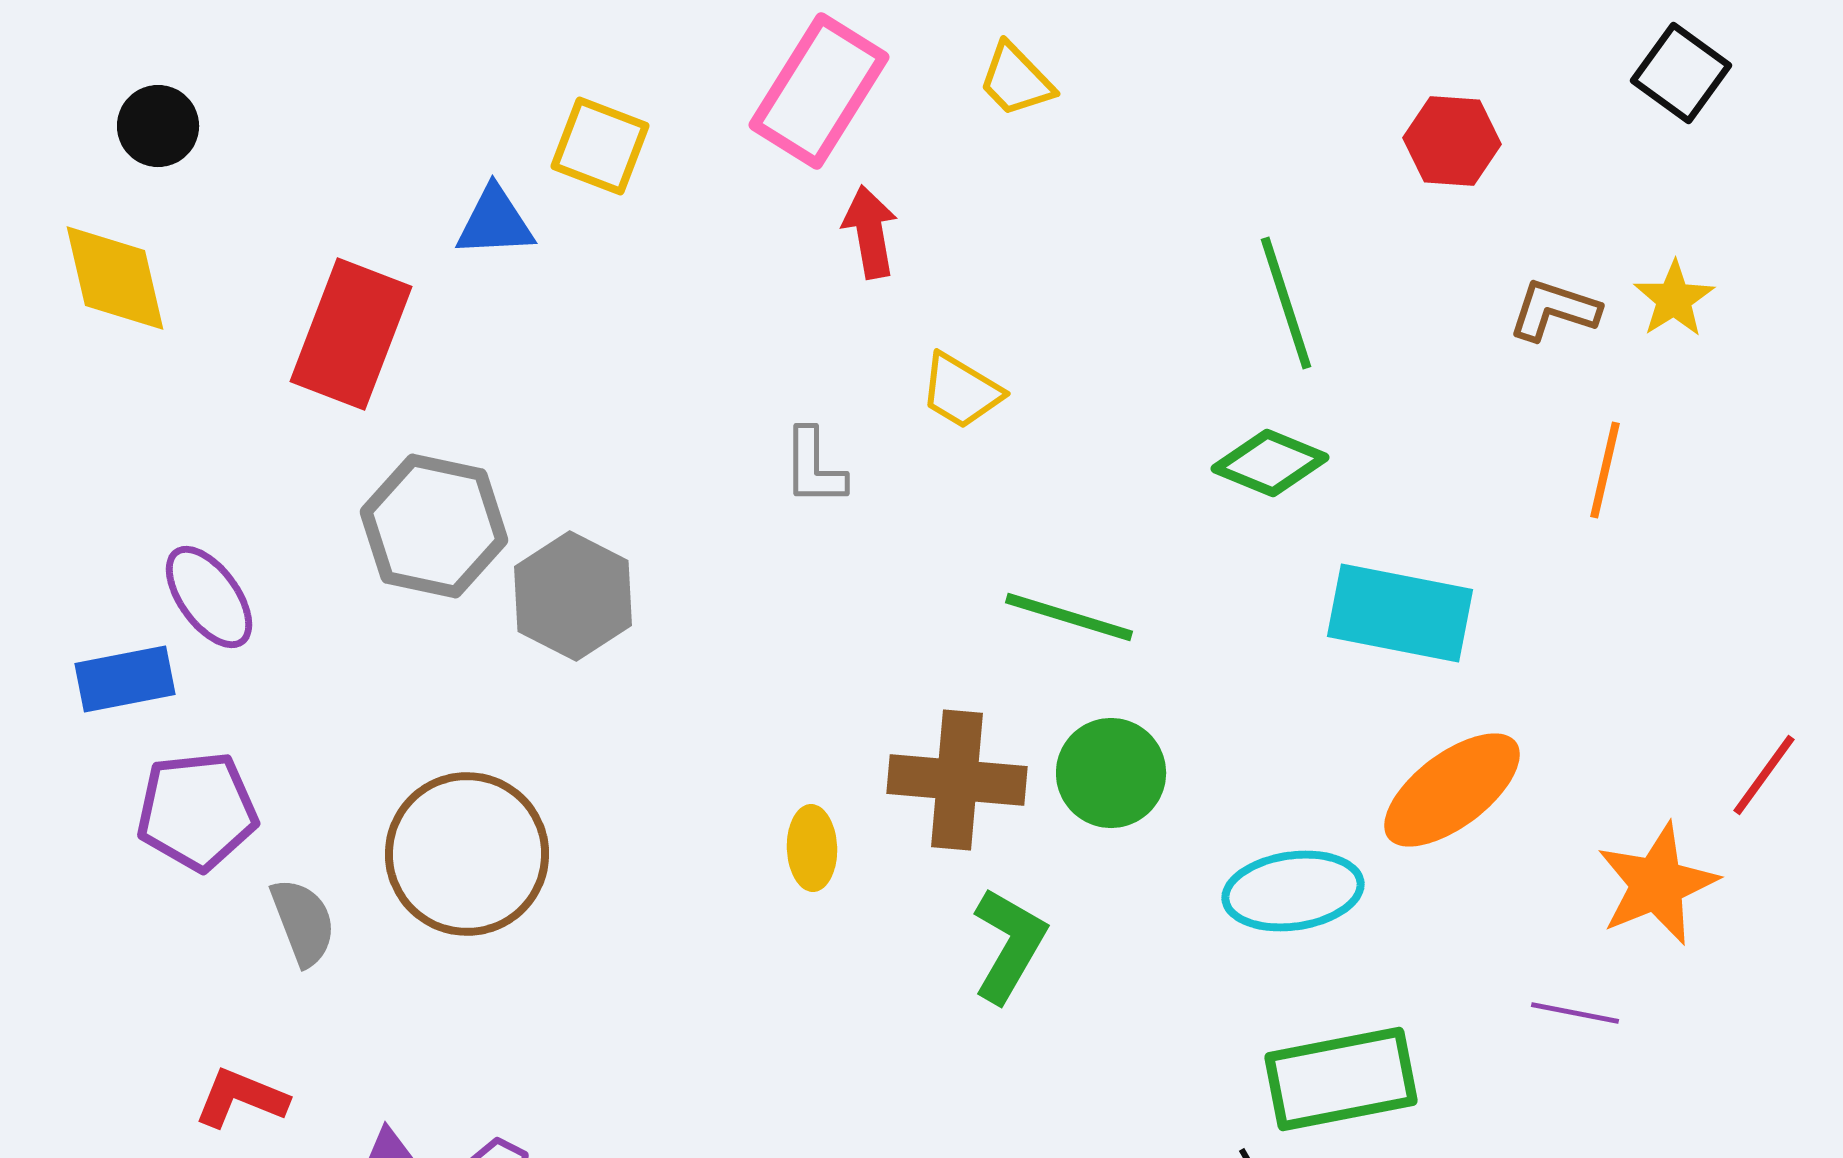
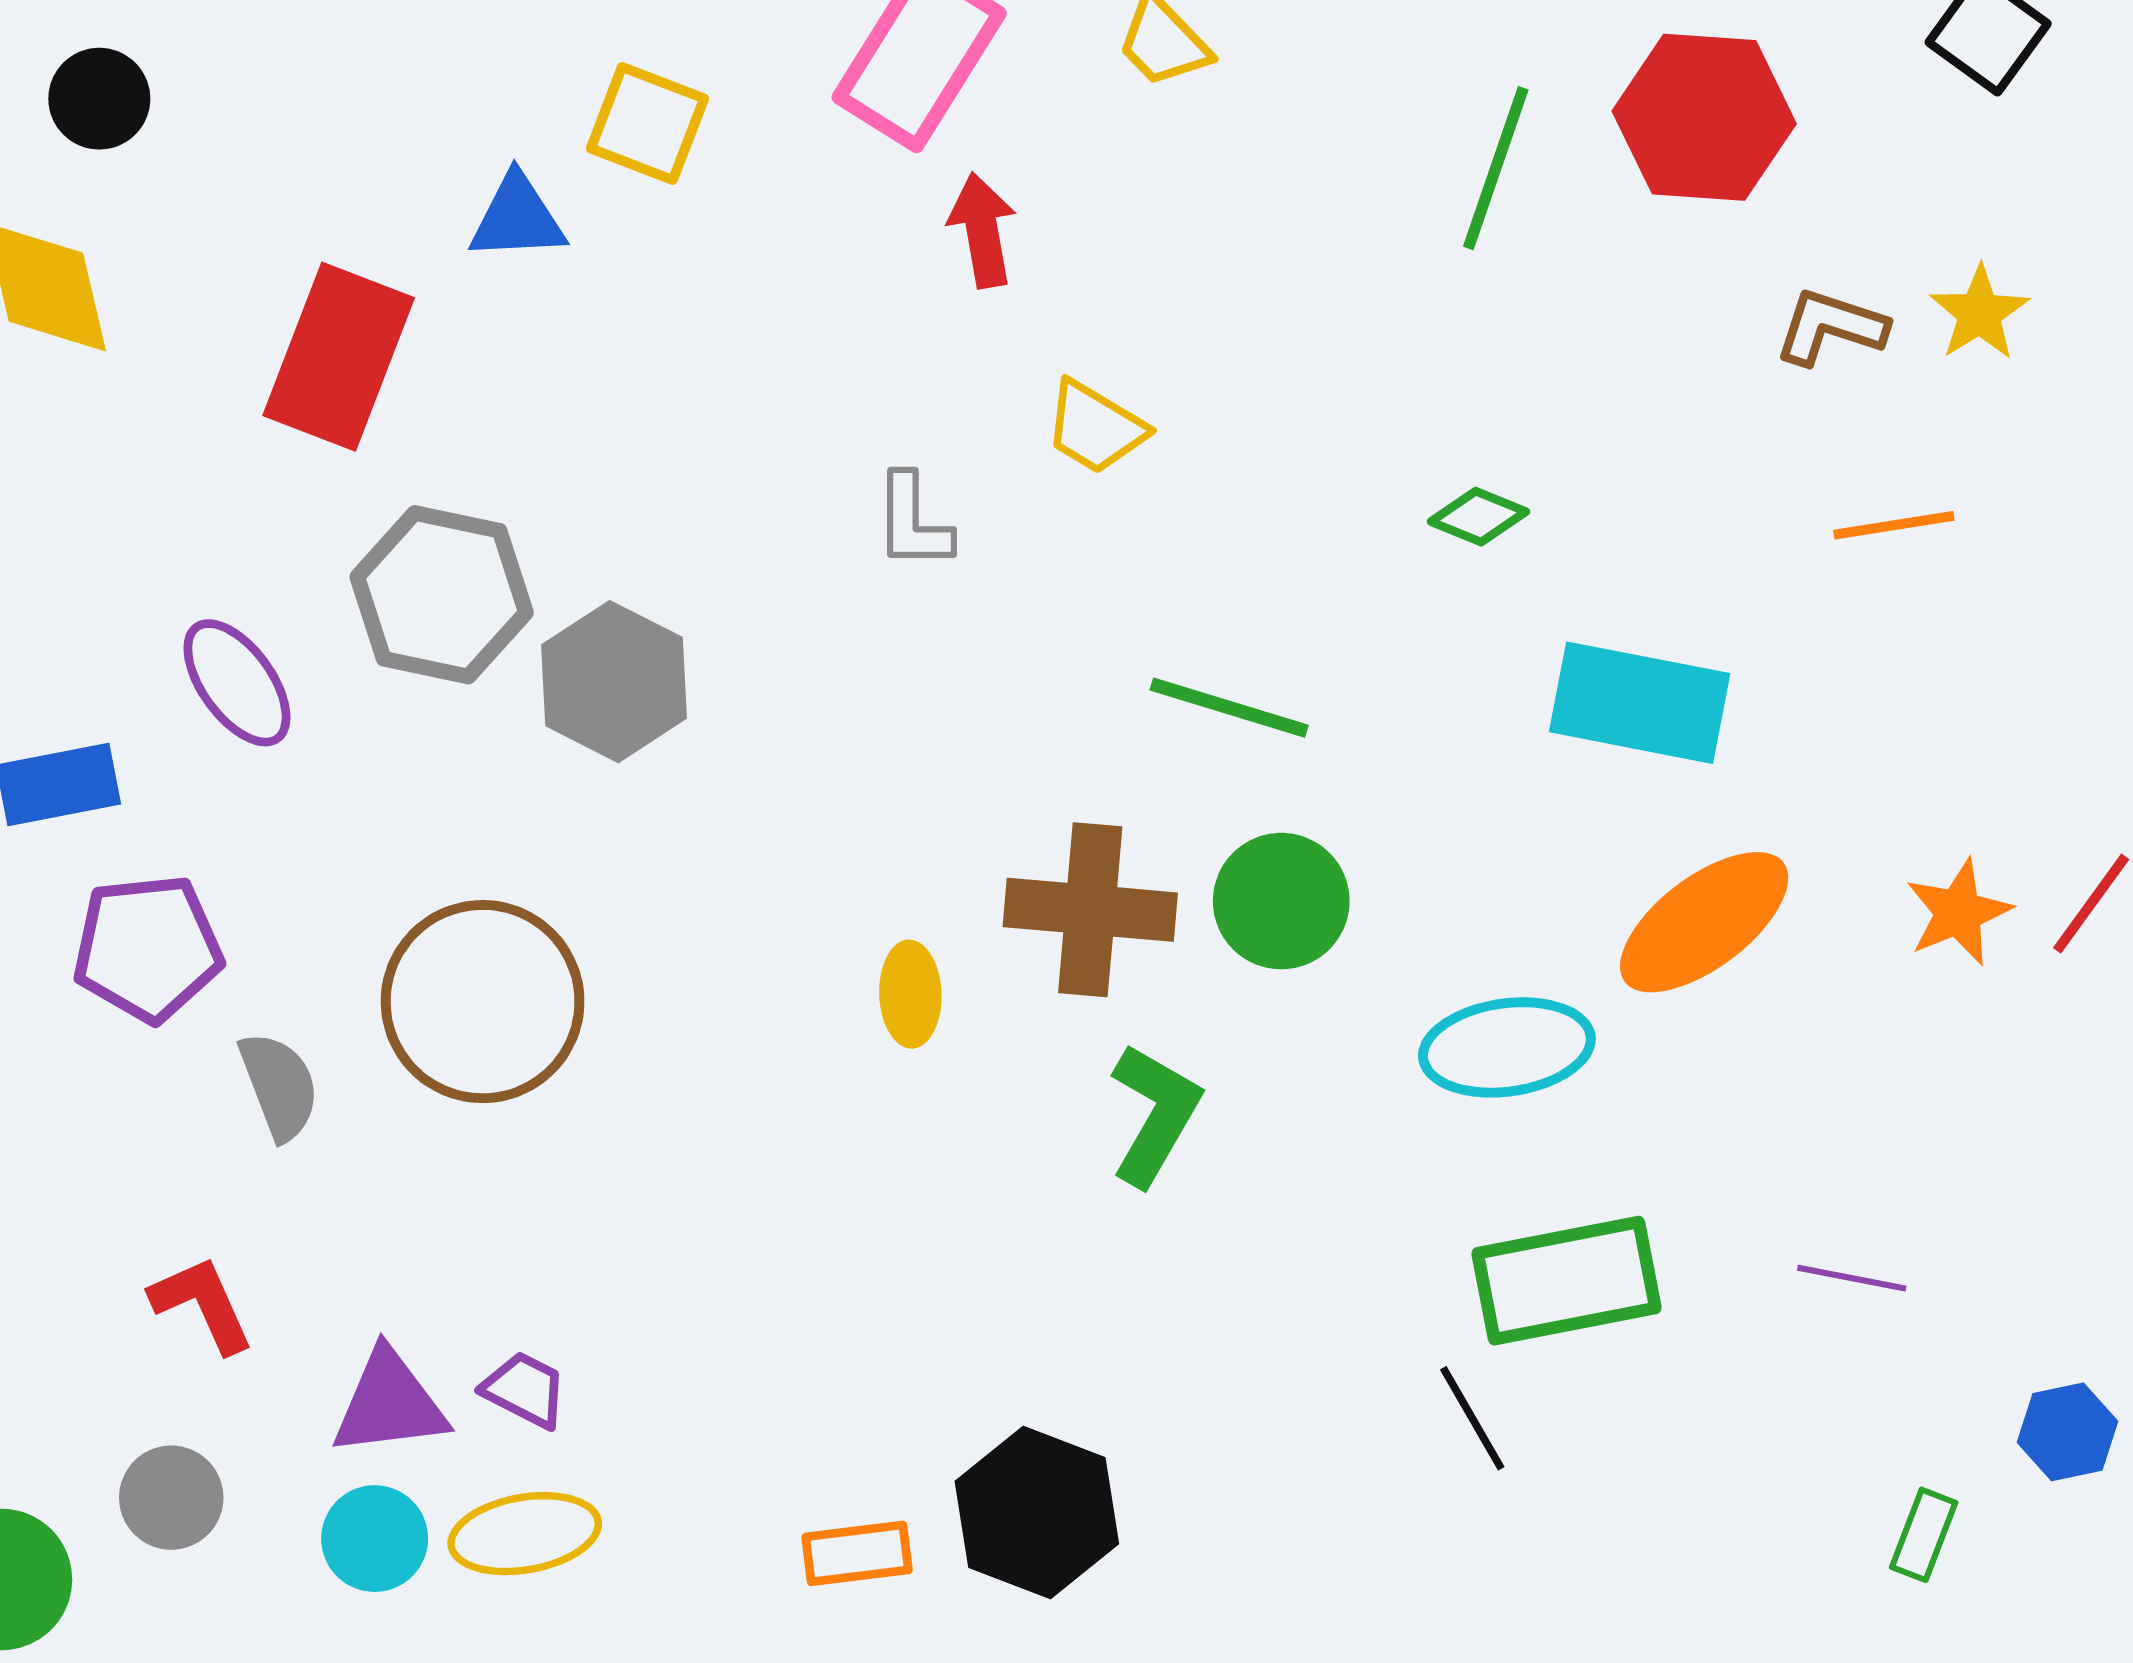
red hexagon: (1452, 141) -> (1704, 117), size x1.5
green line: (1286, 303) -> (1496, 168), moved, turned 37
green diamond: (1270, 463) -> (1478, 517), size x0.7
orange line: (1605, 470) -> (1894, 525), turned 68
purple ellipse: (209, 597) -> (237, 683), moved
orange star: (1657, 884) -> (1958, 912), moved, size x0.7
purple line: (1575, 1013) -> (1852, 1278), moved
red L-shape: (241, 1098) -> (202, 1304), turned 44

